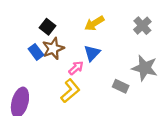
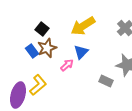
yellow arrow: (94, 23) -> (83, 26), size x1.4
yellow L-shape: (70, 91) -> (38, 85), moved

